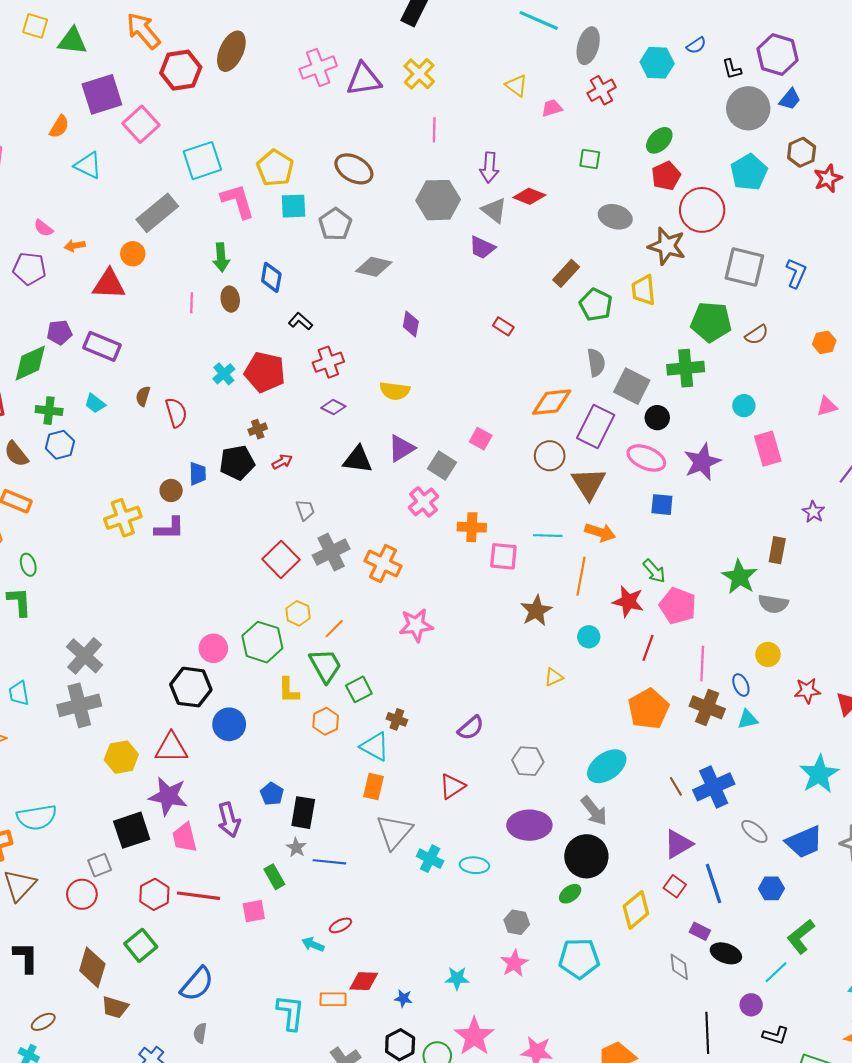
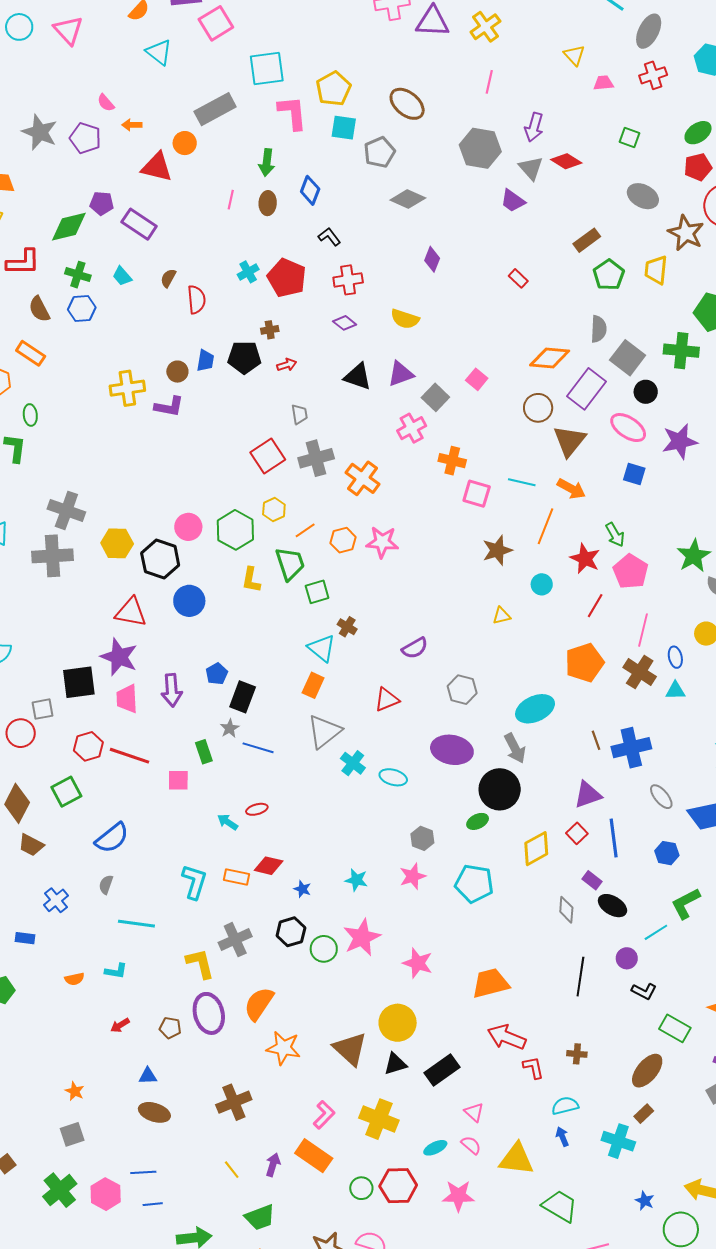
gray cross: (85, 656) -> (66, 510), turned -33
orange hexagon: (326, 721) -> (343, 540), moved
yellow hexagon: (121, 757) -> (117, 543), moved

